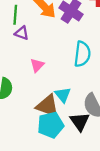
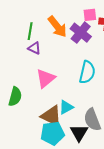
pink triangle: (37, 65) -> (46, 78), size x1.5
cyan triangle: (63, 95) -> (66, 107), turned 35

